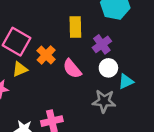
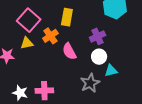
yellow rectangle: (75, 27) -> (67, 17), moved
gray star: (104, 101) -> (90, 83), turned 30

